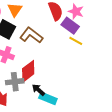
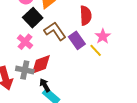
pink star: (76, 11) -> (103, 36), moved
purple rectangle: (70, 26) -> (77, 40), moved

